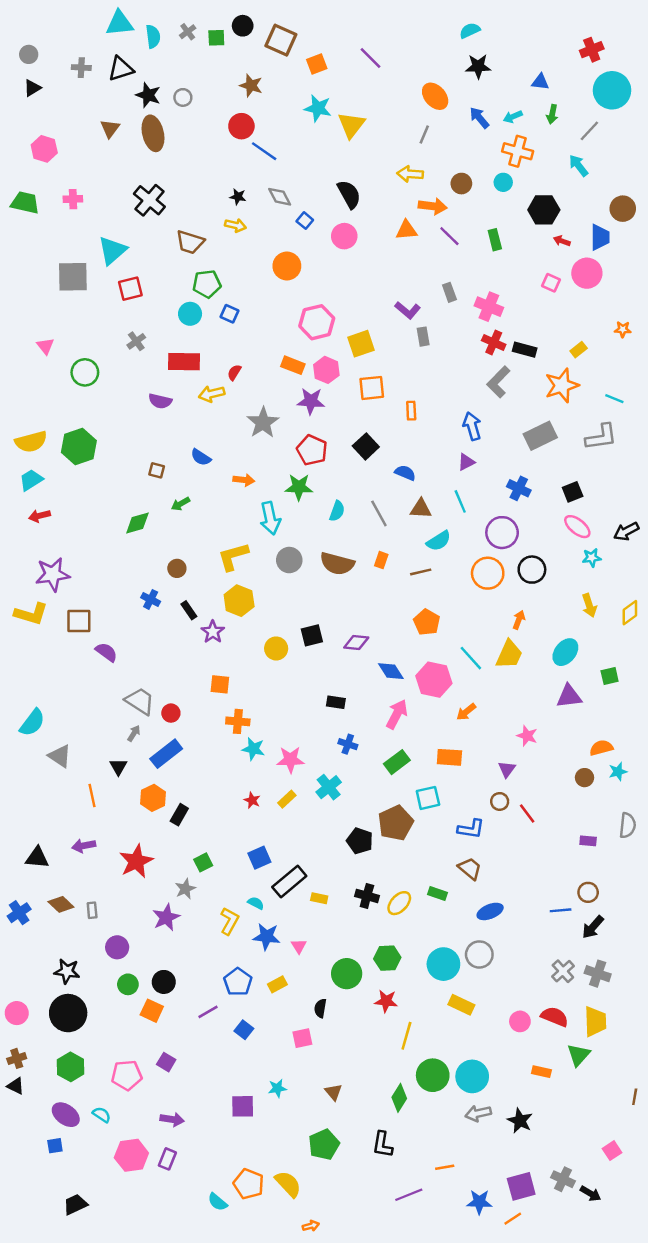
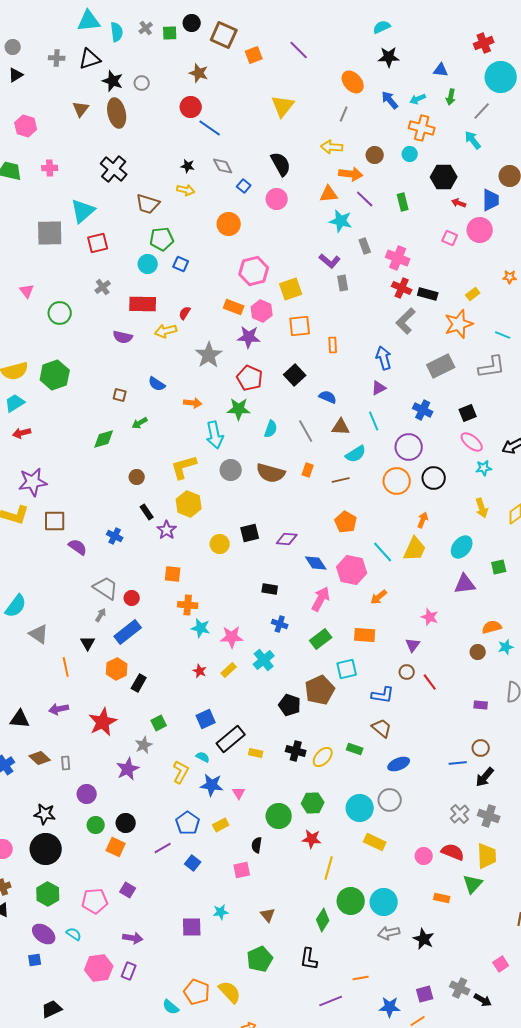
cyan star: (318, 108) -> (341, 221), moved
blue cross: (151, 599) -> (115, 536), moved
purple square: (521, 1186) -> (425, 994), size x0.7

